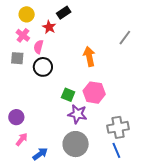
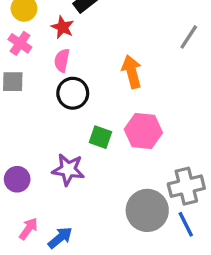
pink semicircle: (39, 47) -> (62, 60), moved
black circle: (43, 67) -> (73, 93), moved
purple star: (77, 114) -> (68, 170), moved
pink arrow: (22, 139) -> (28, 229), moved
gray circle: (76, 144) -> (147, 210), moved

